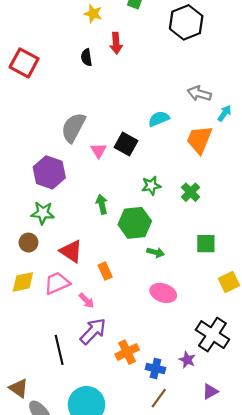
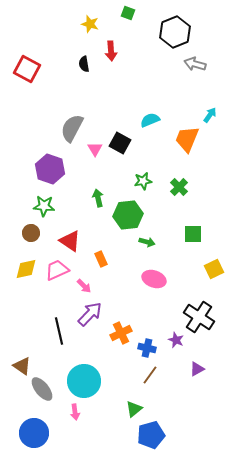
gray arrow: (199, 94) -> (195, 64), moved

